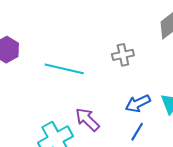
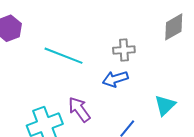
blue arrow: (138, 103) -> (115, 79), moved

